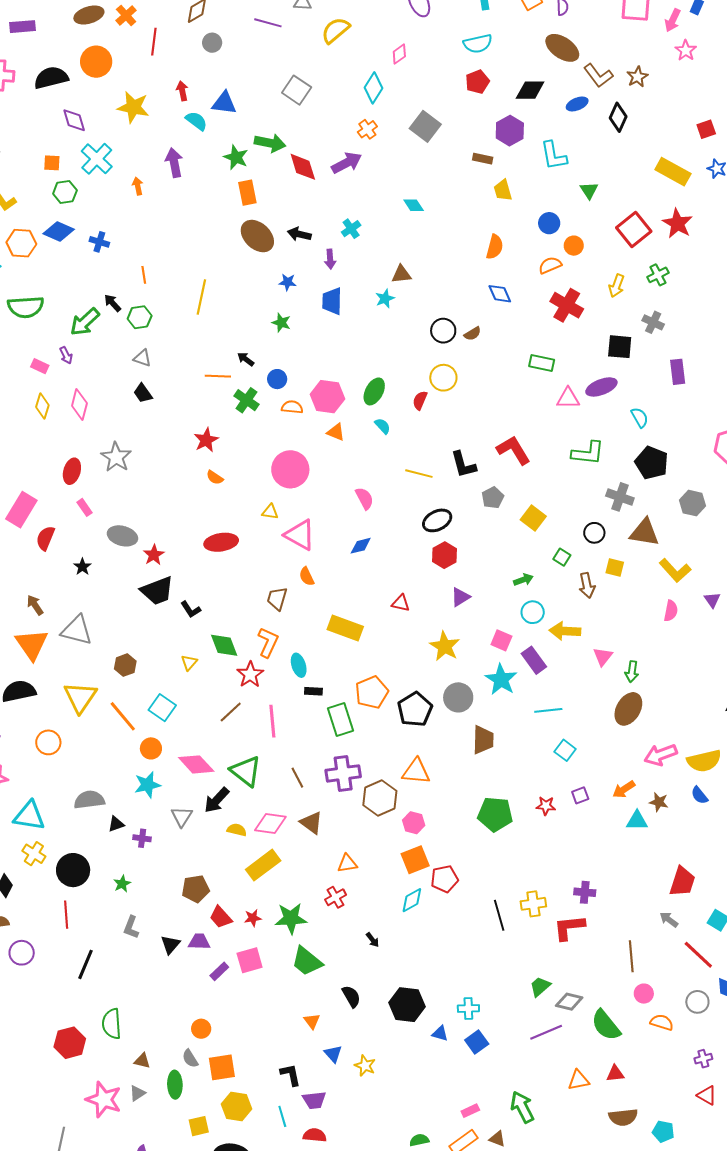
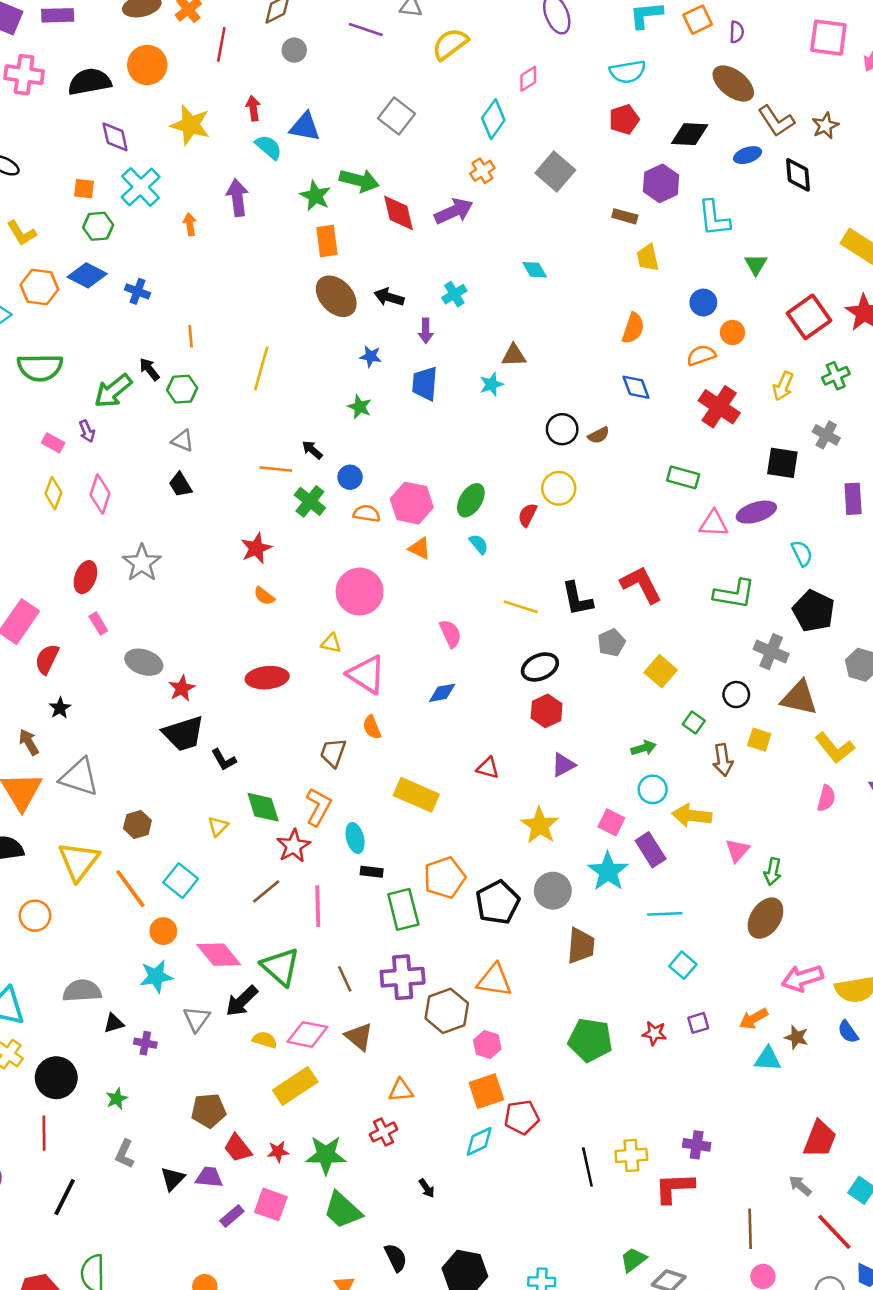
black diamond: (618, 117) -> (798, 175), turned -32
black star: (82, 567) -> (60, 708), moved
pink square: (250, 960) -> (271, 1204), turned 32

